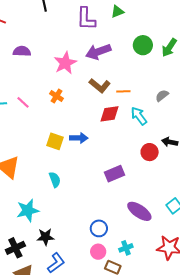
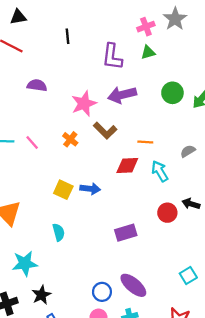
brown L-shape: (100, 86) -> (105, 131), moved
purple ellipse: (139, 211) -> (133, 285), moved
black star: (45, 237) -> (41, 295), turned -30

